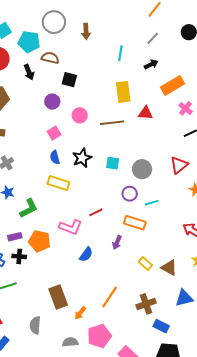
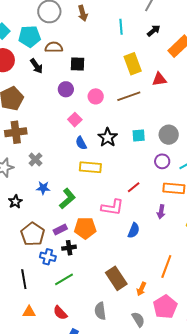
gray semicircle: (70, 342) -> (138, 319), turned 77

